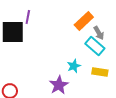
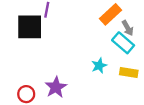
purple star: (59, 85) -> (56, 87), moved

